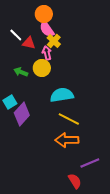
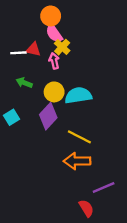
white line: (16, 35) -> (18, 53), moved, turned -48
yellow circle: (42, 68) -> (54, 92), moved
cyan semicircle: (62, 95) -> (78, 95), moved
purple diamond: (22, 114) -> (48, 116), moved

